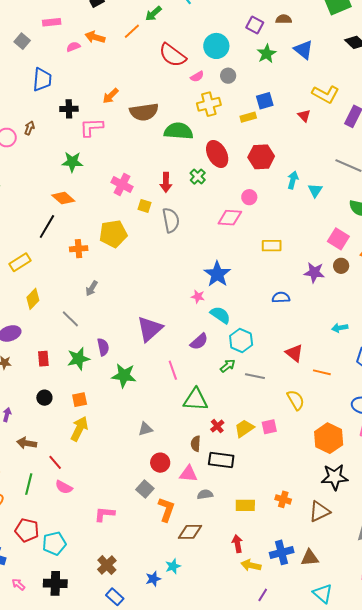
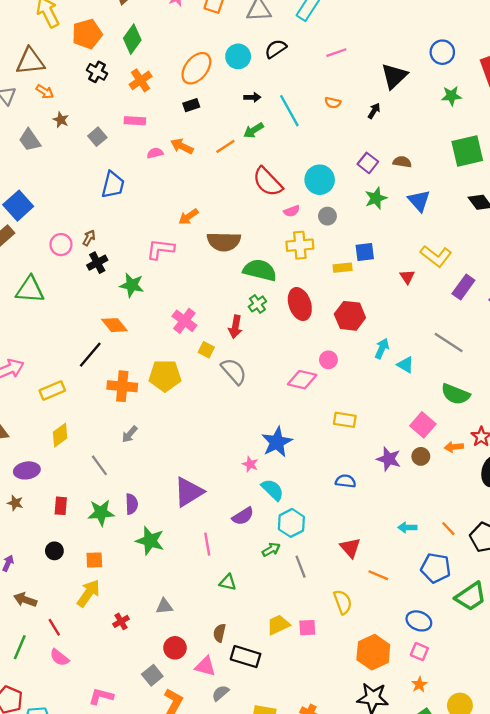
black cross: (69, 109) -> (97, 263), moved, turned -36
green cross: (198, 177) -> (257, 304), moved
cyan triangle: (315, 190) -> (405, 365), turned -42
gray semicircle: (171, 220) -> (234, 371), turned -40
orange cross: (79, 249) -> (122, 386), size x1.4
gray line: (255, 376) -> (301, 567), turned 48
green triangle: (196, 400) -> (228, 582), size x0.6
red cross: (217, 426) -> (121, 621), moved
gray semicircle: (205, 494) -> (220, 693), turned -42

